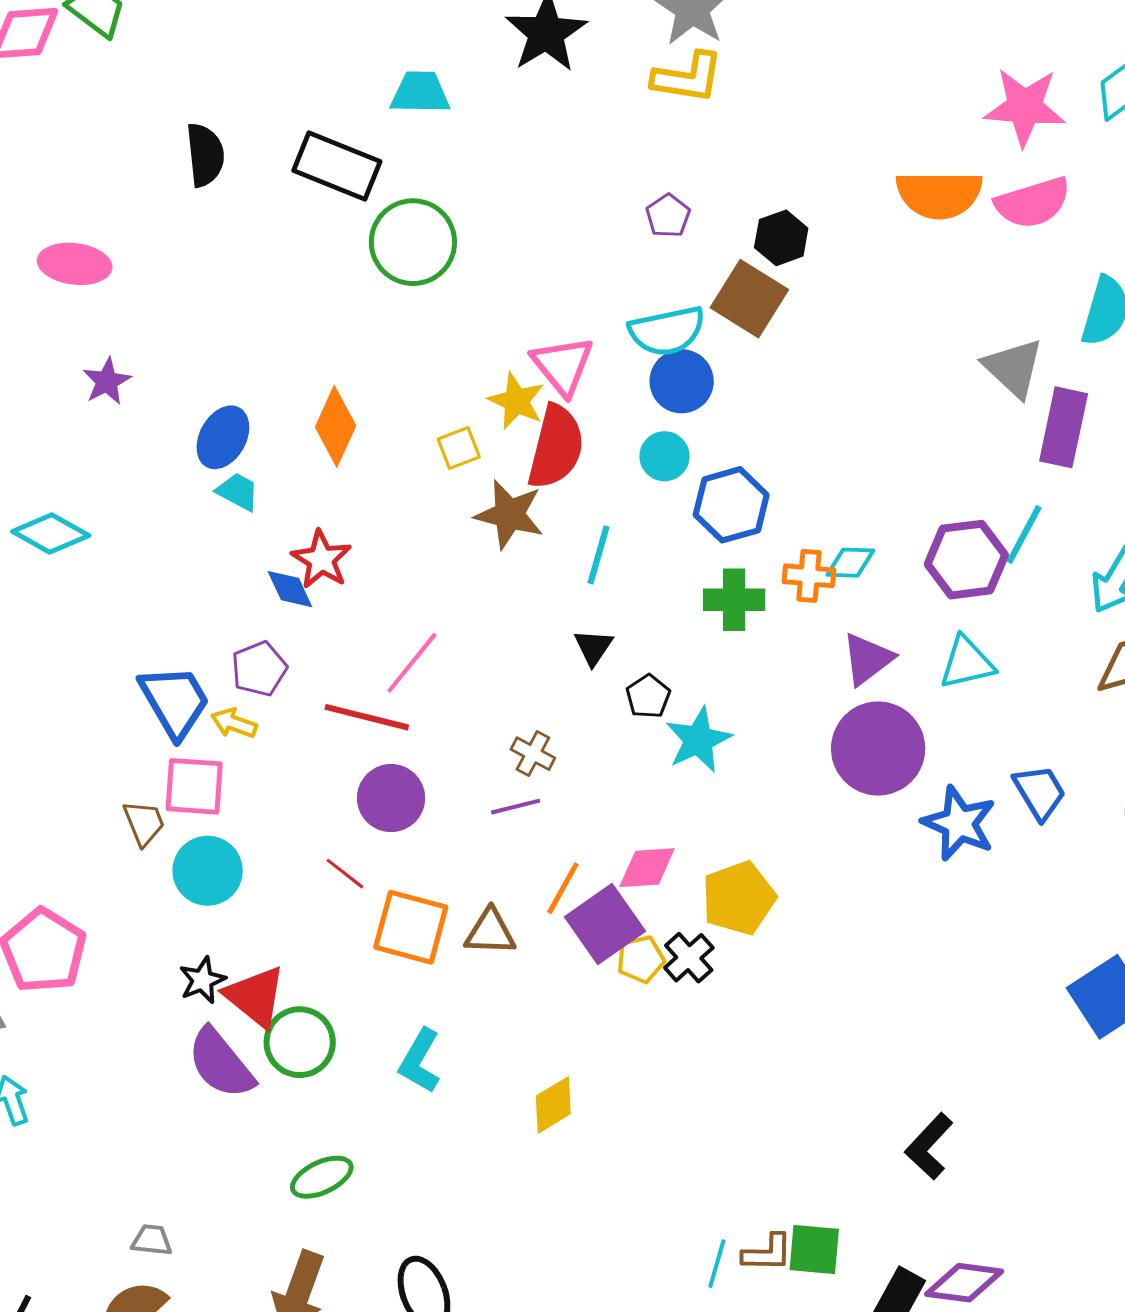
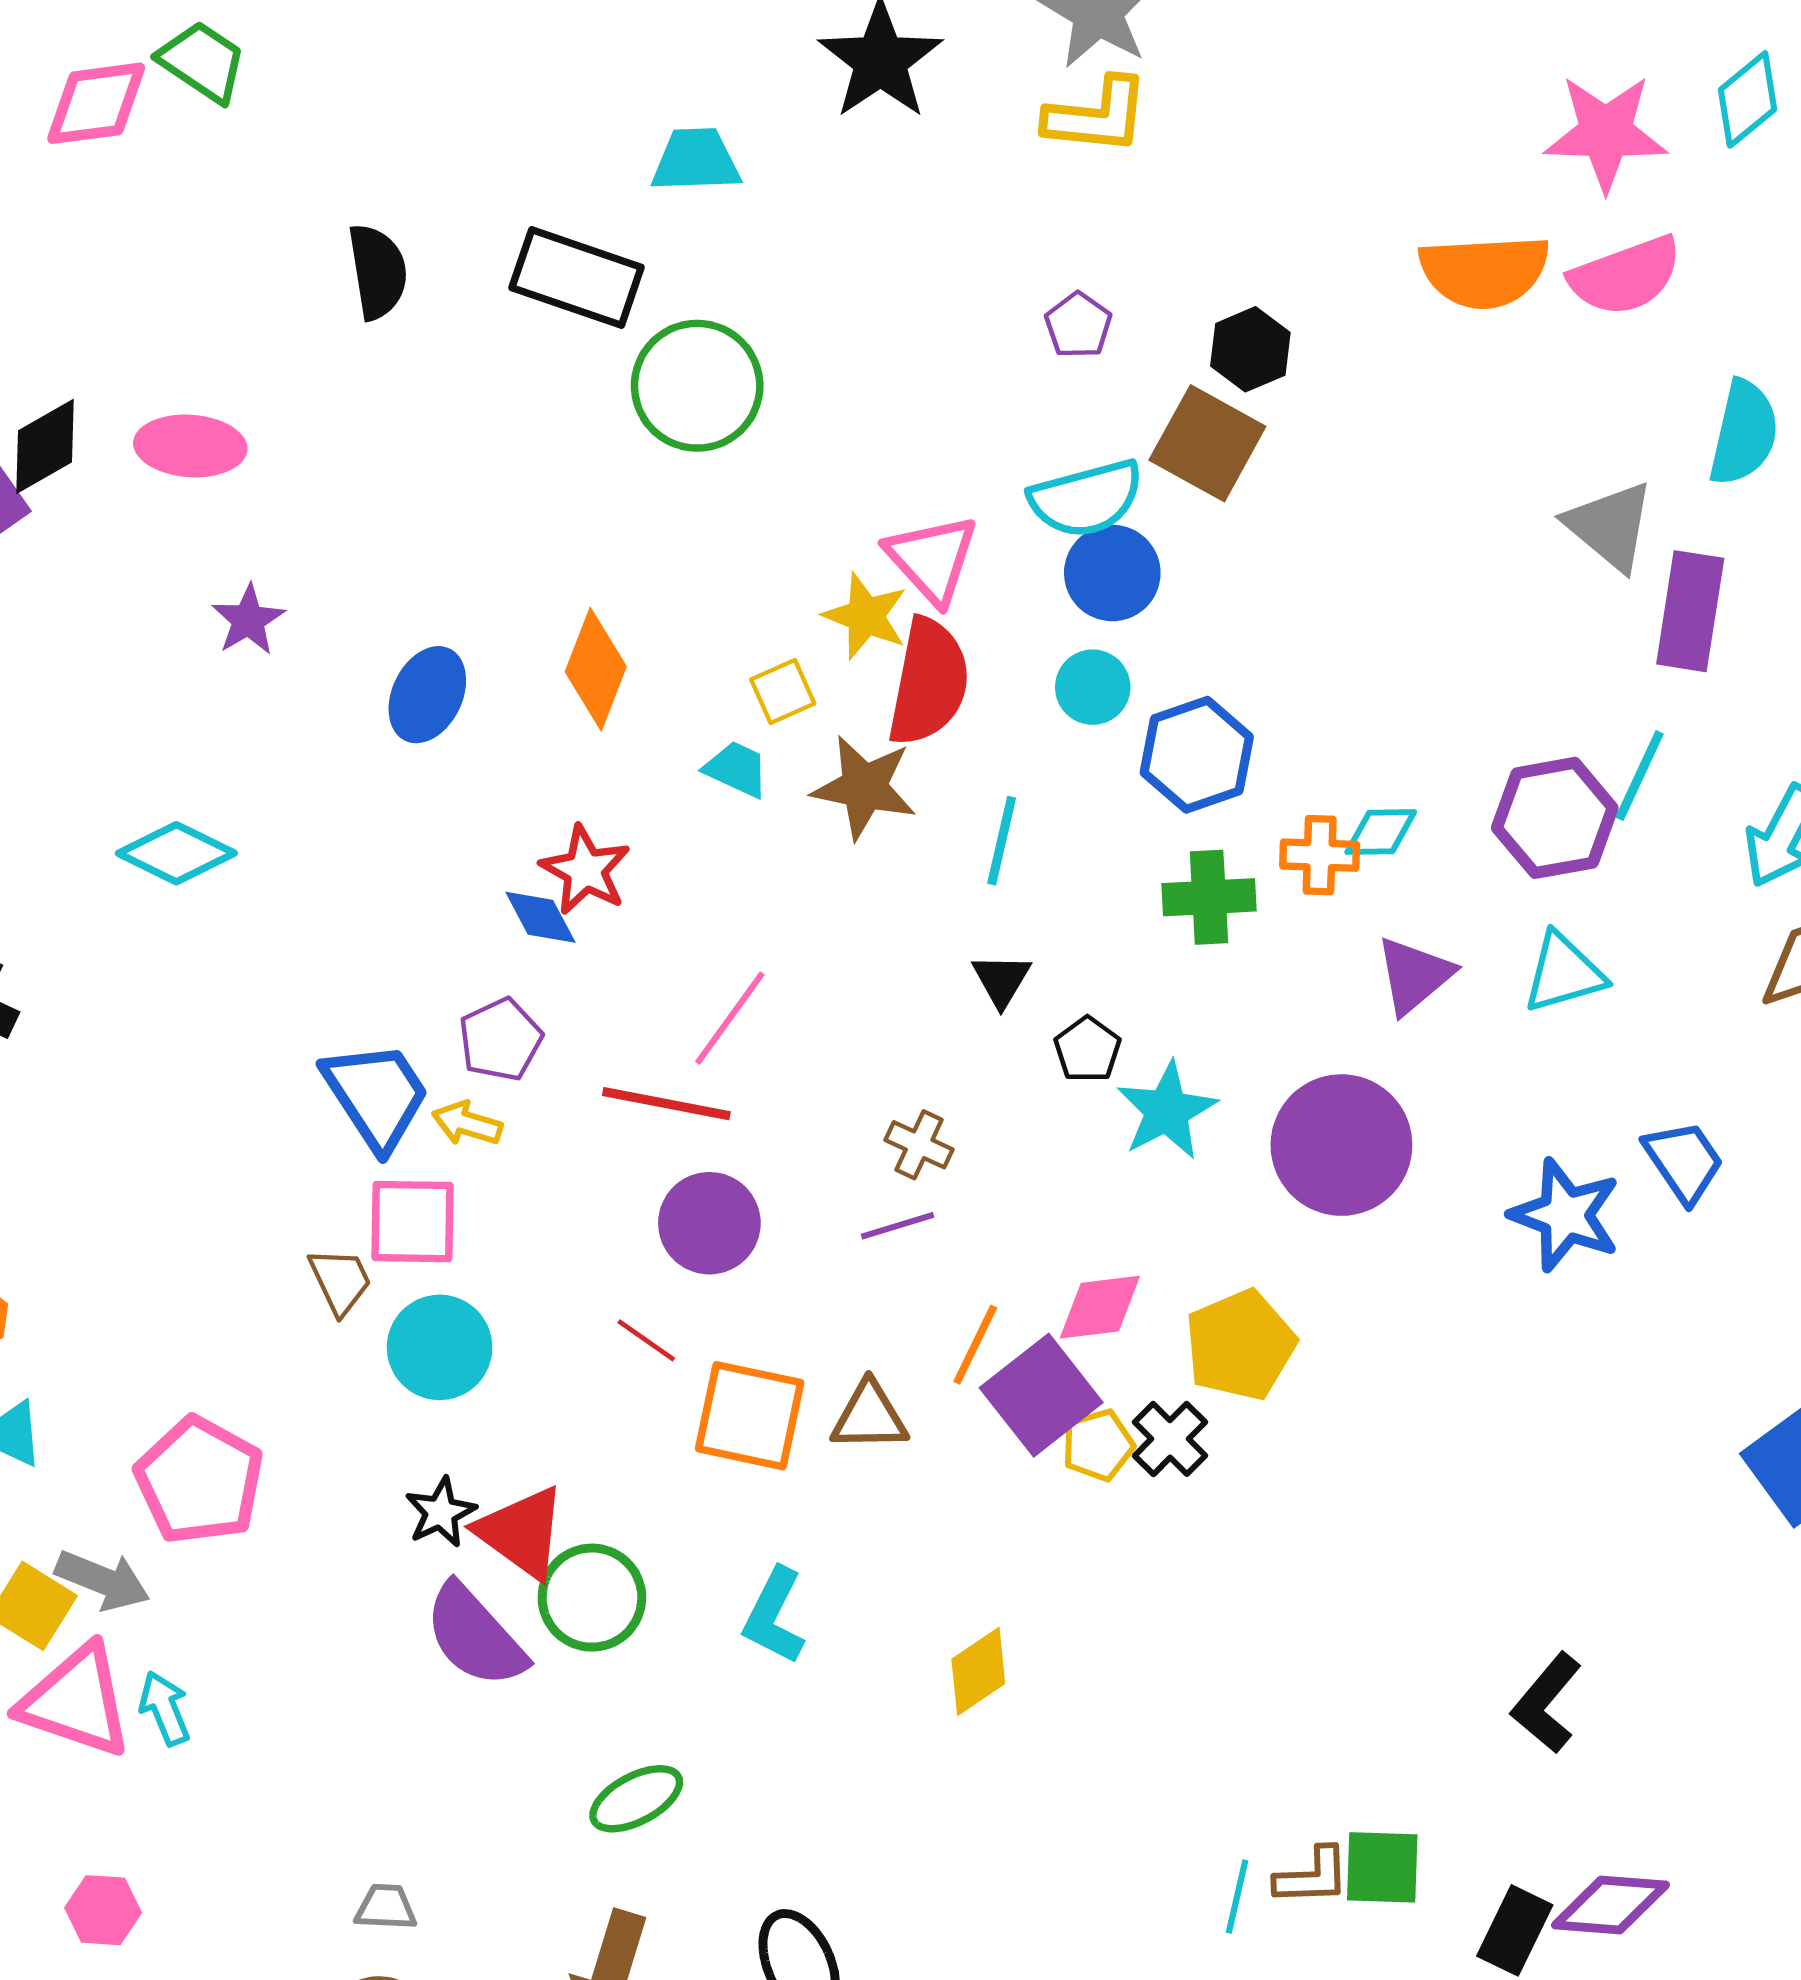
cyan trapezoid: (238, 492) -> (737, 769), moved
purple circle: (878, 748) -> (1341, 1145), moved

